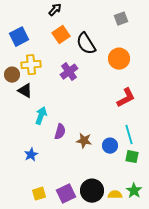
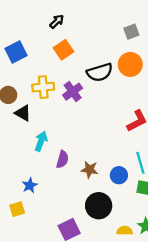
black semicircle: (86, 44) -> (100, 72), moved, turned -75
orange circle: (119, 59) -> (130, 64), moved
yellow cross: (31, 65) -> (43, 87), moved
black circle: (92, 191) -> (99, 206), moved
yellow square: (39, 194) -> (17, 209), moved

